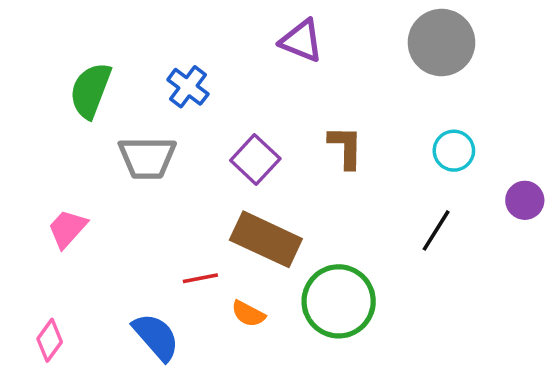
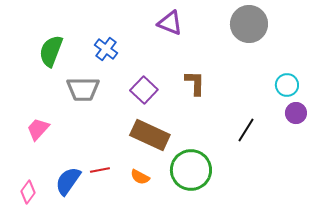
cyan circle: (454, 151) -> (287, 85), moved
red line: (200, 278) -> (100, 170), moved
blue semicircle: (156, 337) -> (68, 181), moved, turned -104

